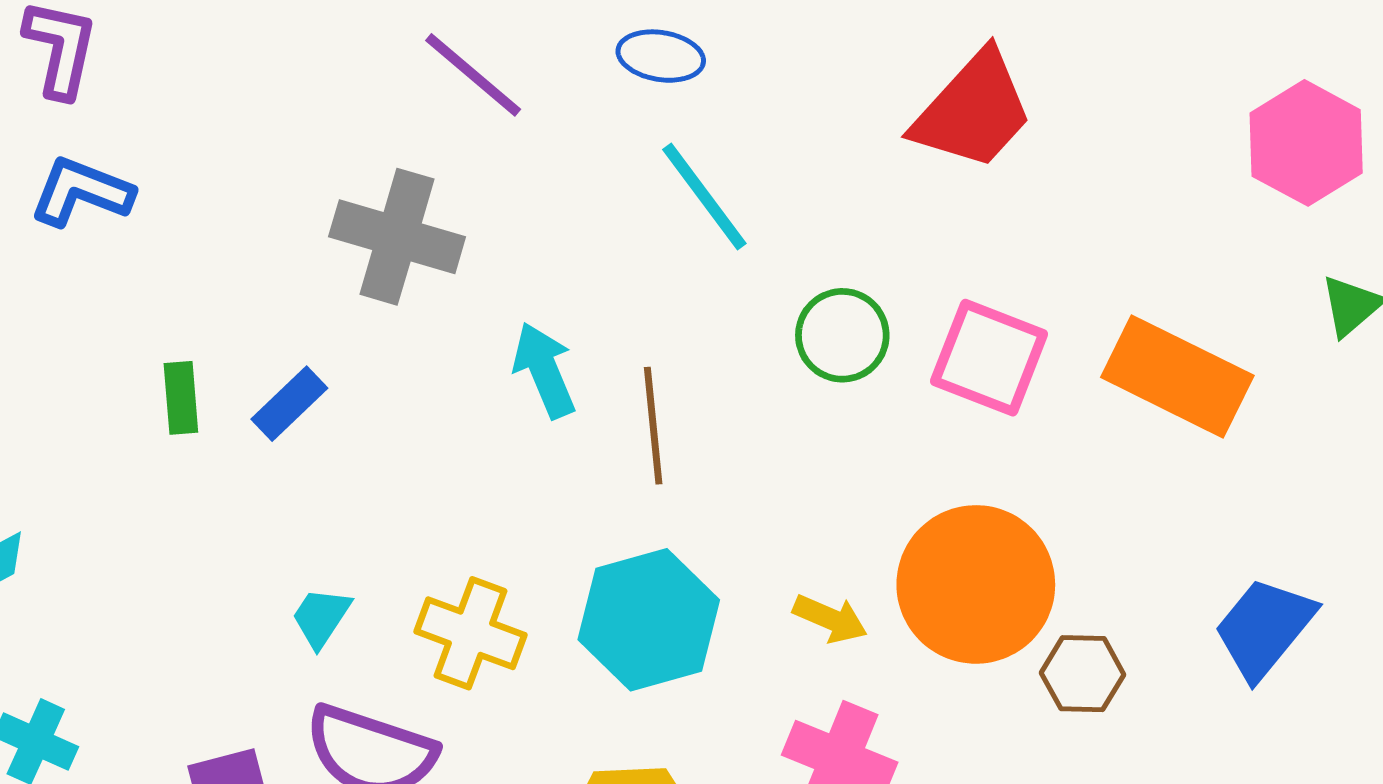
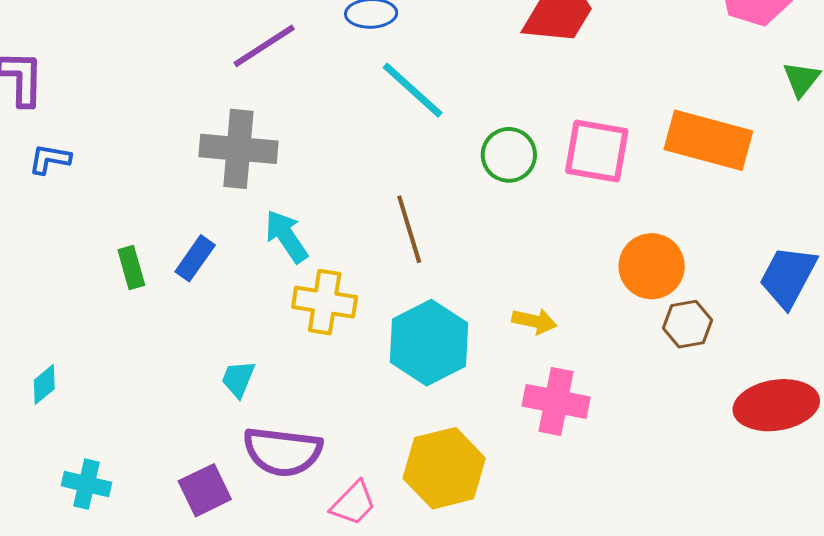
purple line: (473, 75) -> (264, 46), turned -62
blue L-shape: (81, 192) -> (50, 159), size x0.7
cyan arrow: (544, 370) -> (286, 236), moved
orange circle: (976, 584) -> (652, 266), moved, size x0.7
yellow cross: (471, 633) -> (325, 302), moved

